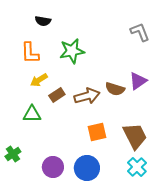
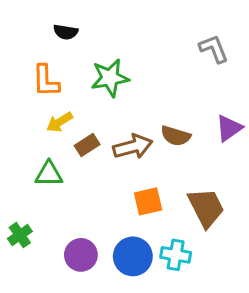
purple triangle: (138, 81) -> (229, 128), moved
cyan cross: (137, 167) -> (176, 255), moved, turned -36

